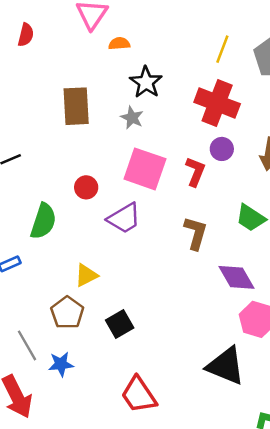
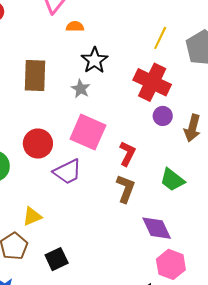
purple circle: (222, 149) -> (163, 116), moved
red L-shape: (195, 172) -> (127, 154), moved
red circle: (86, 187) -> (38, 144), size x1.5

